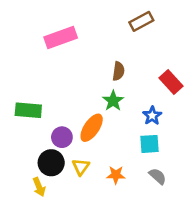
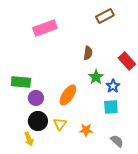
green star: (113, 101) -> (96, 77), moved
purple circle: (62, 137) -> (36, 98), moved
gray semicircle: (158, 176) -> (117, 141), moved

